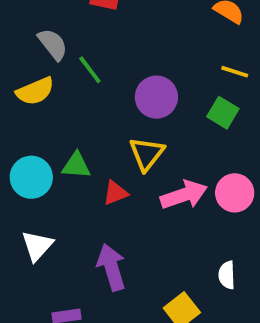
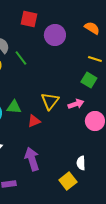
purple circle: (156, 97) -> (55, 35), moved
pink arrow: (184, 195) -> (76, 104), moved, size x0.7
white semicircle: (227, 275) -> (81, 163), moved

